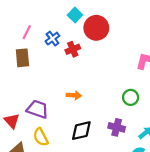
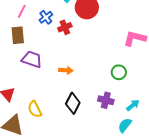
purple trapezoid: (37, 109) -> (32, 59), moved
black diamond: (81, 131) -> (73, 103), turned -50

